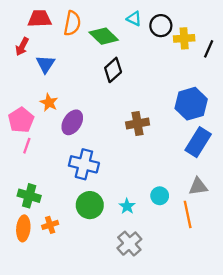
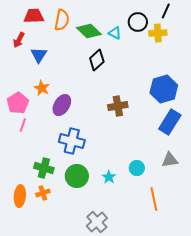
cyan triangle: (134, 19) -> (115, 33), moved
black line: (209, 49) -> (166, 11), moved
green cross: (29, 196) -> (44, 168), moved
orange line: (188, 214) -> (154, 199), moved
gray cross: (129, 244) -> (97, 222), moved

